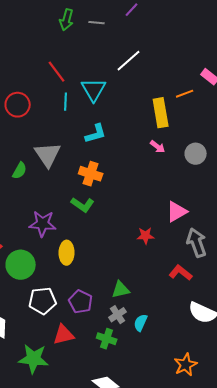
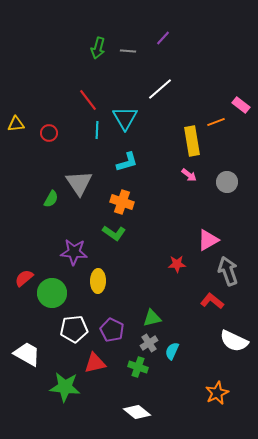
red circle: (18, 105) -> (49, 133), size x0.7

